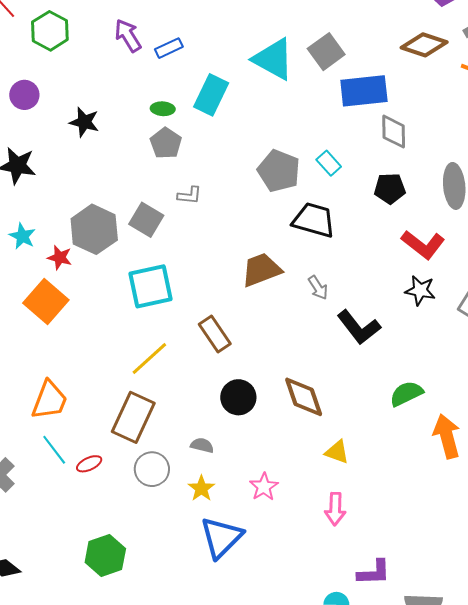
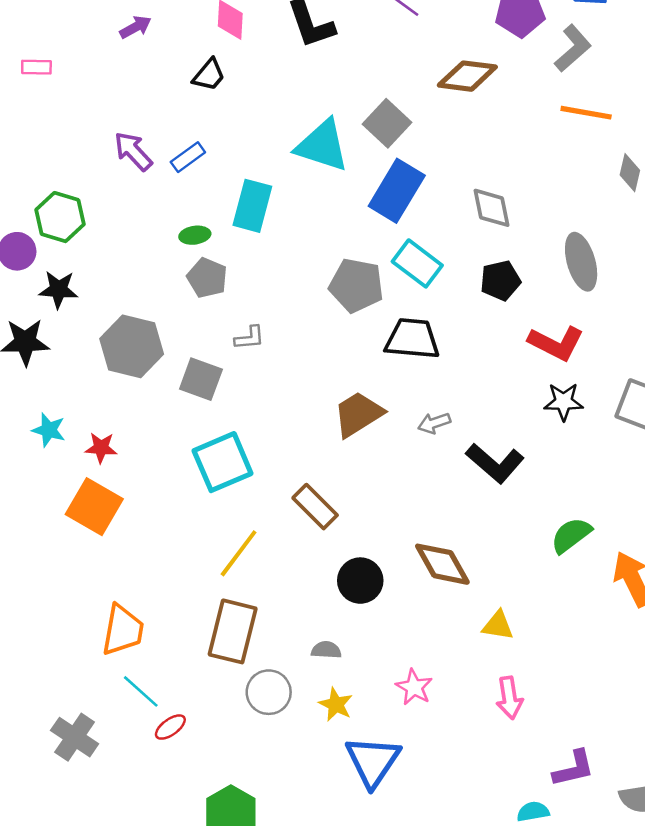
green hexagon: (50, 31) -> (60, 217), moved
brown diamond: (424, 45) -> (467, 76), moved
blue rectangle: (364, 91) -> (397, 191), moved, turned -42
black star: (84, 122) -> (59, 290), moved
cyan rectangle: (329, 163) -> (417, 263), size x1.5
gray hexagon: (94, 229) -> (132, 346), moved
gray arrow: (318, 288) -> (434, 423), turned 115
red ellipse: (89, 464) -> (170, 727), moved

